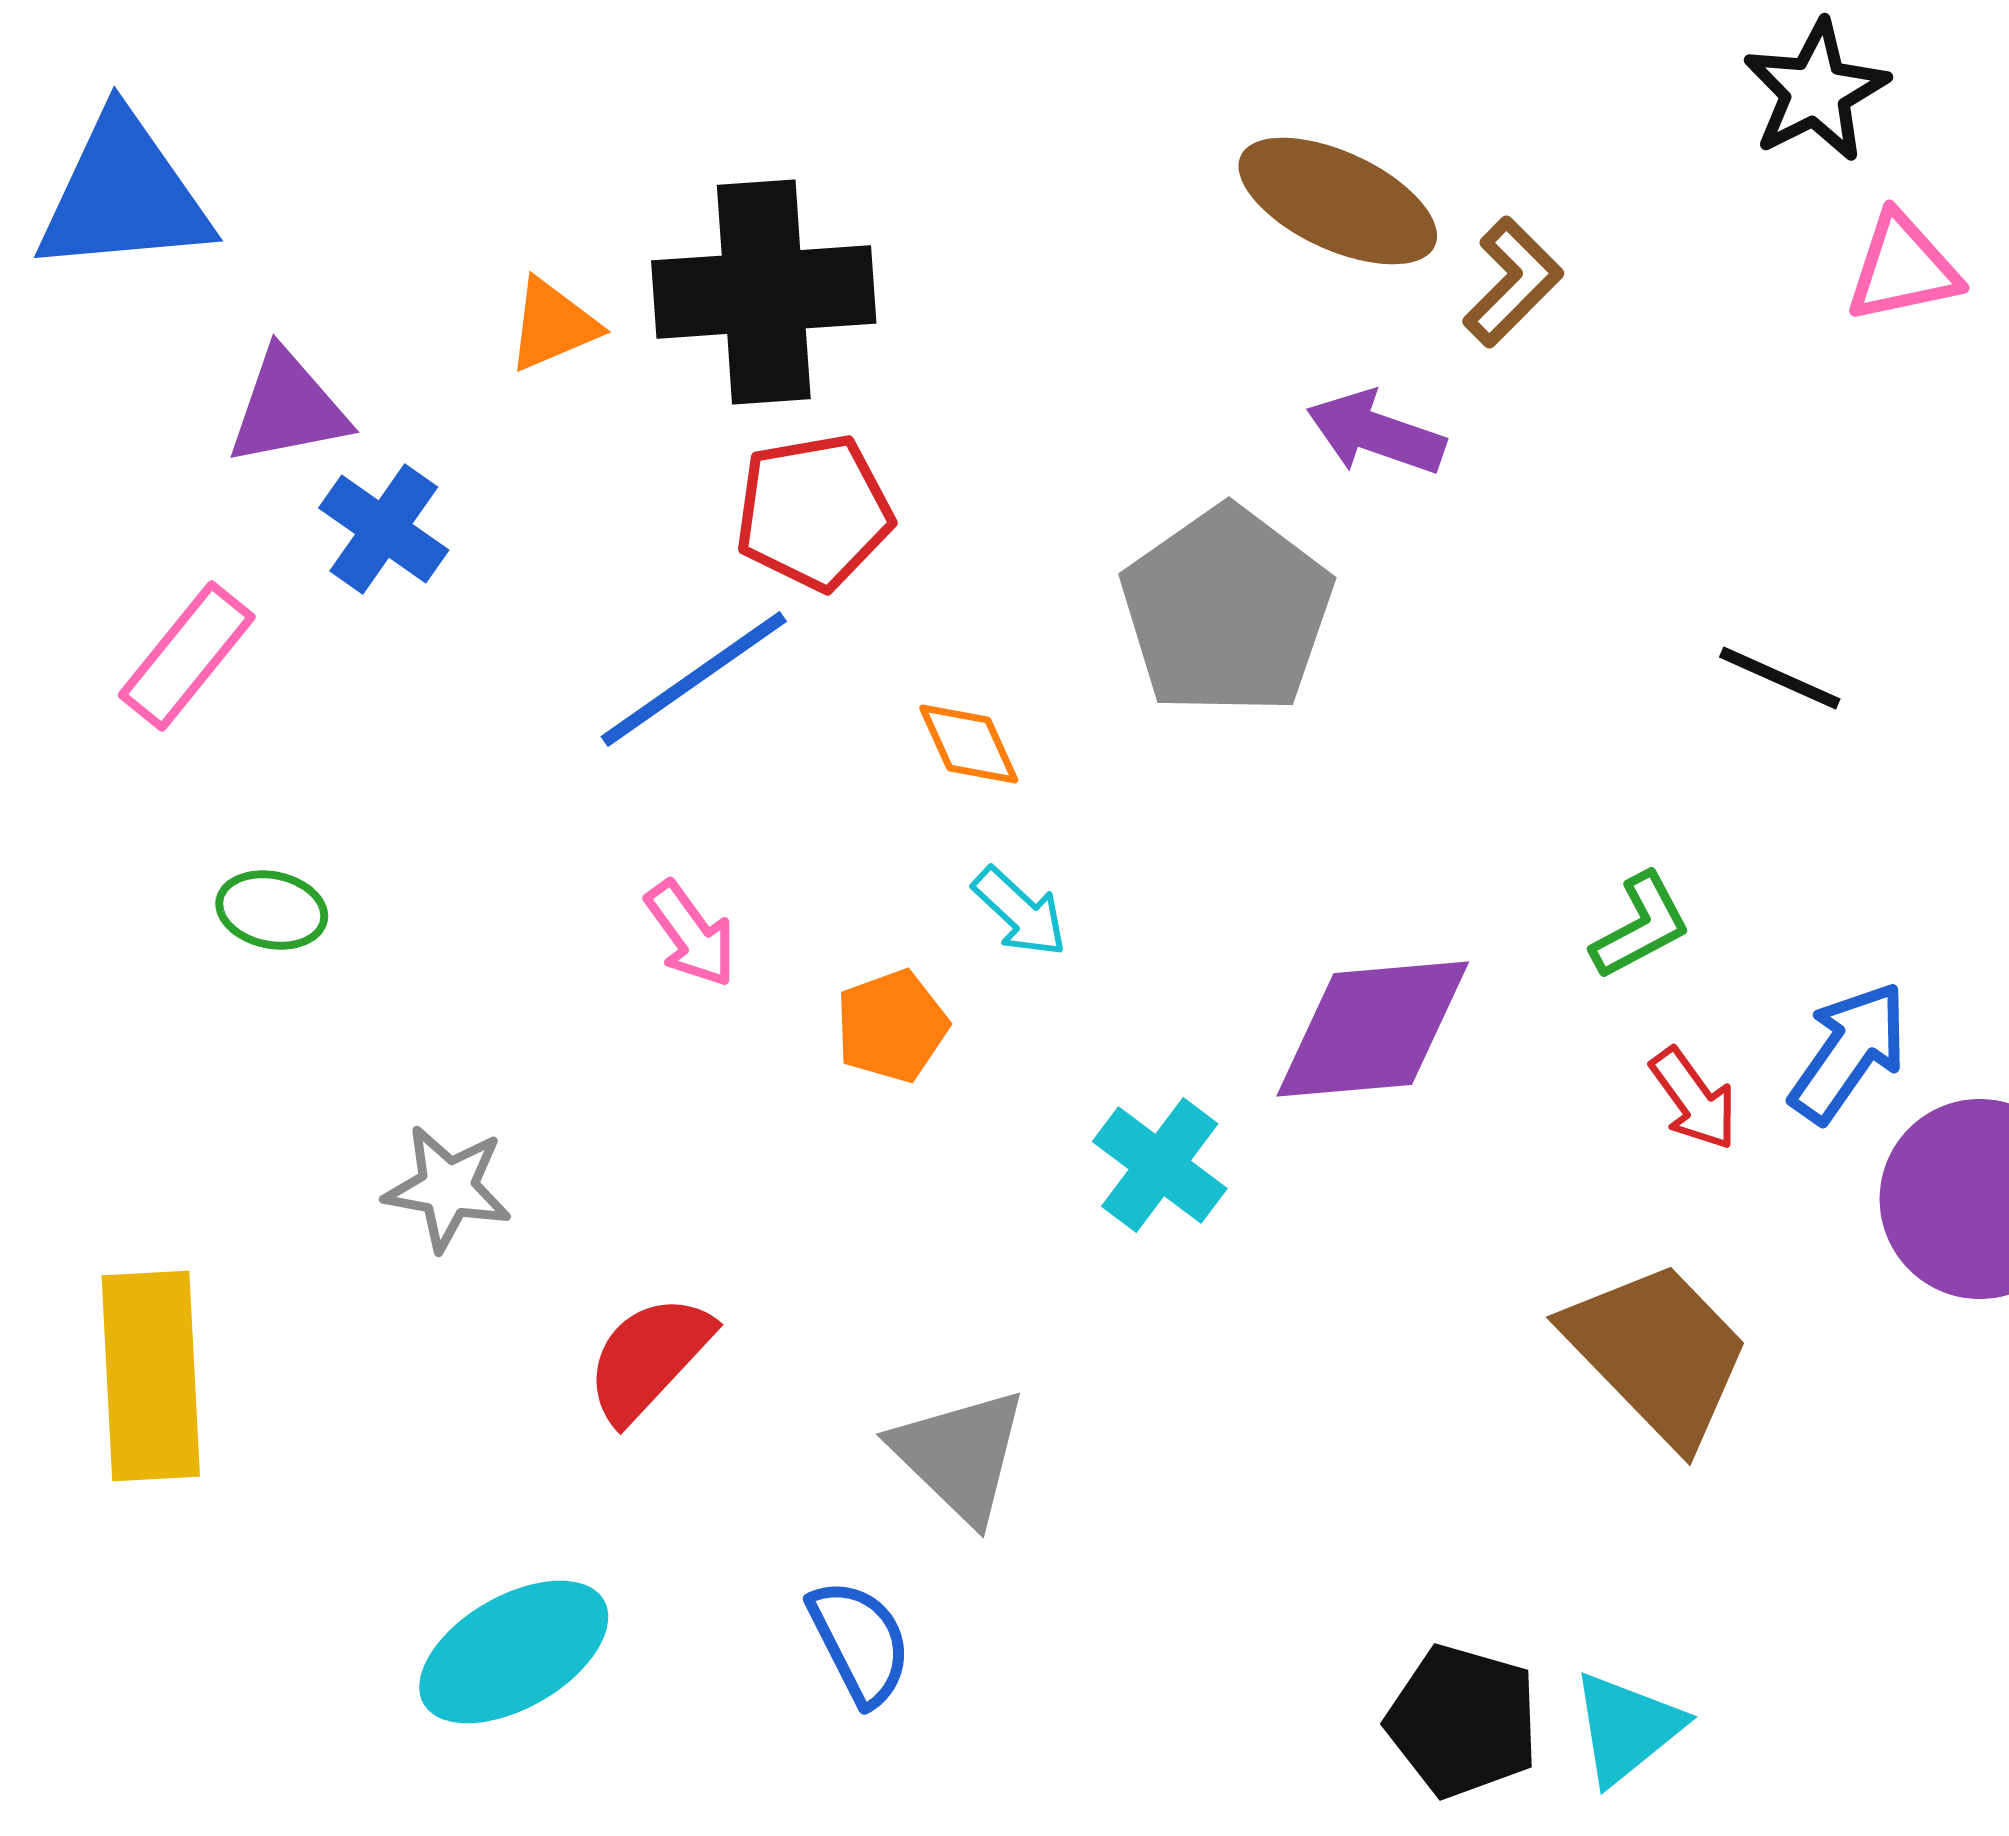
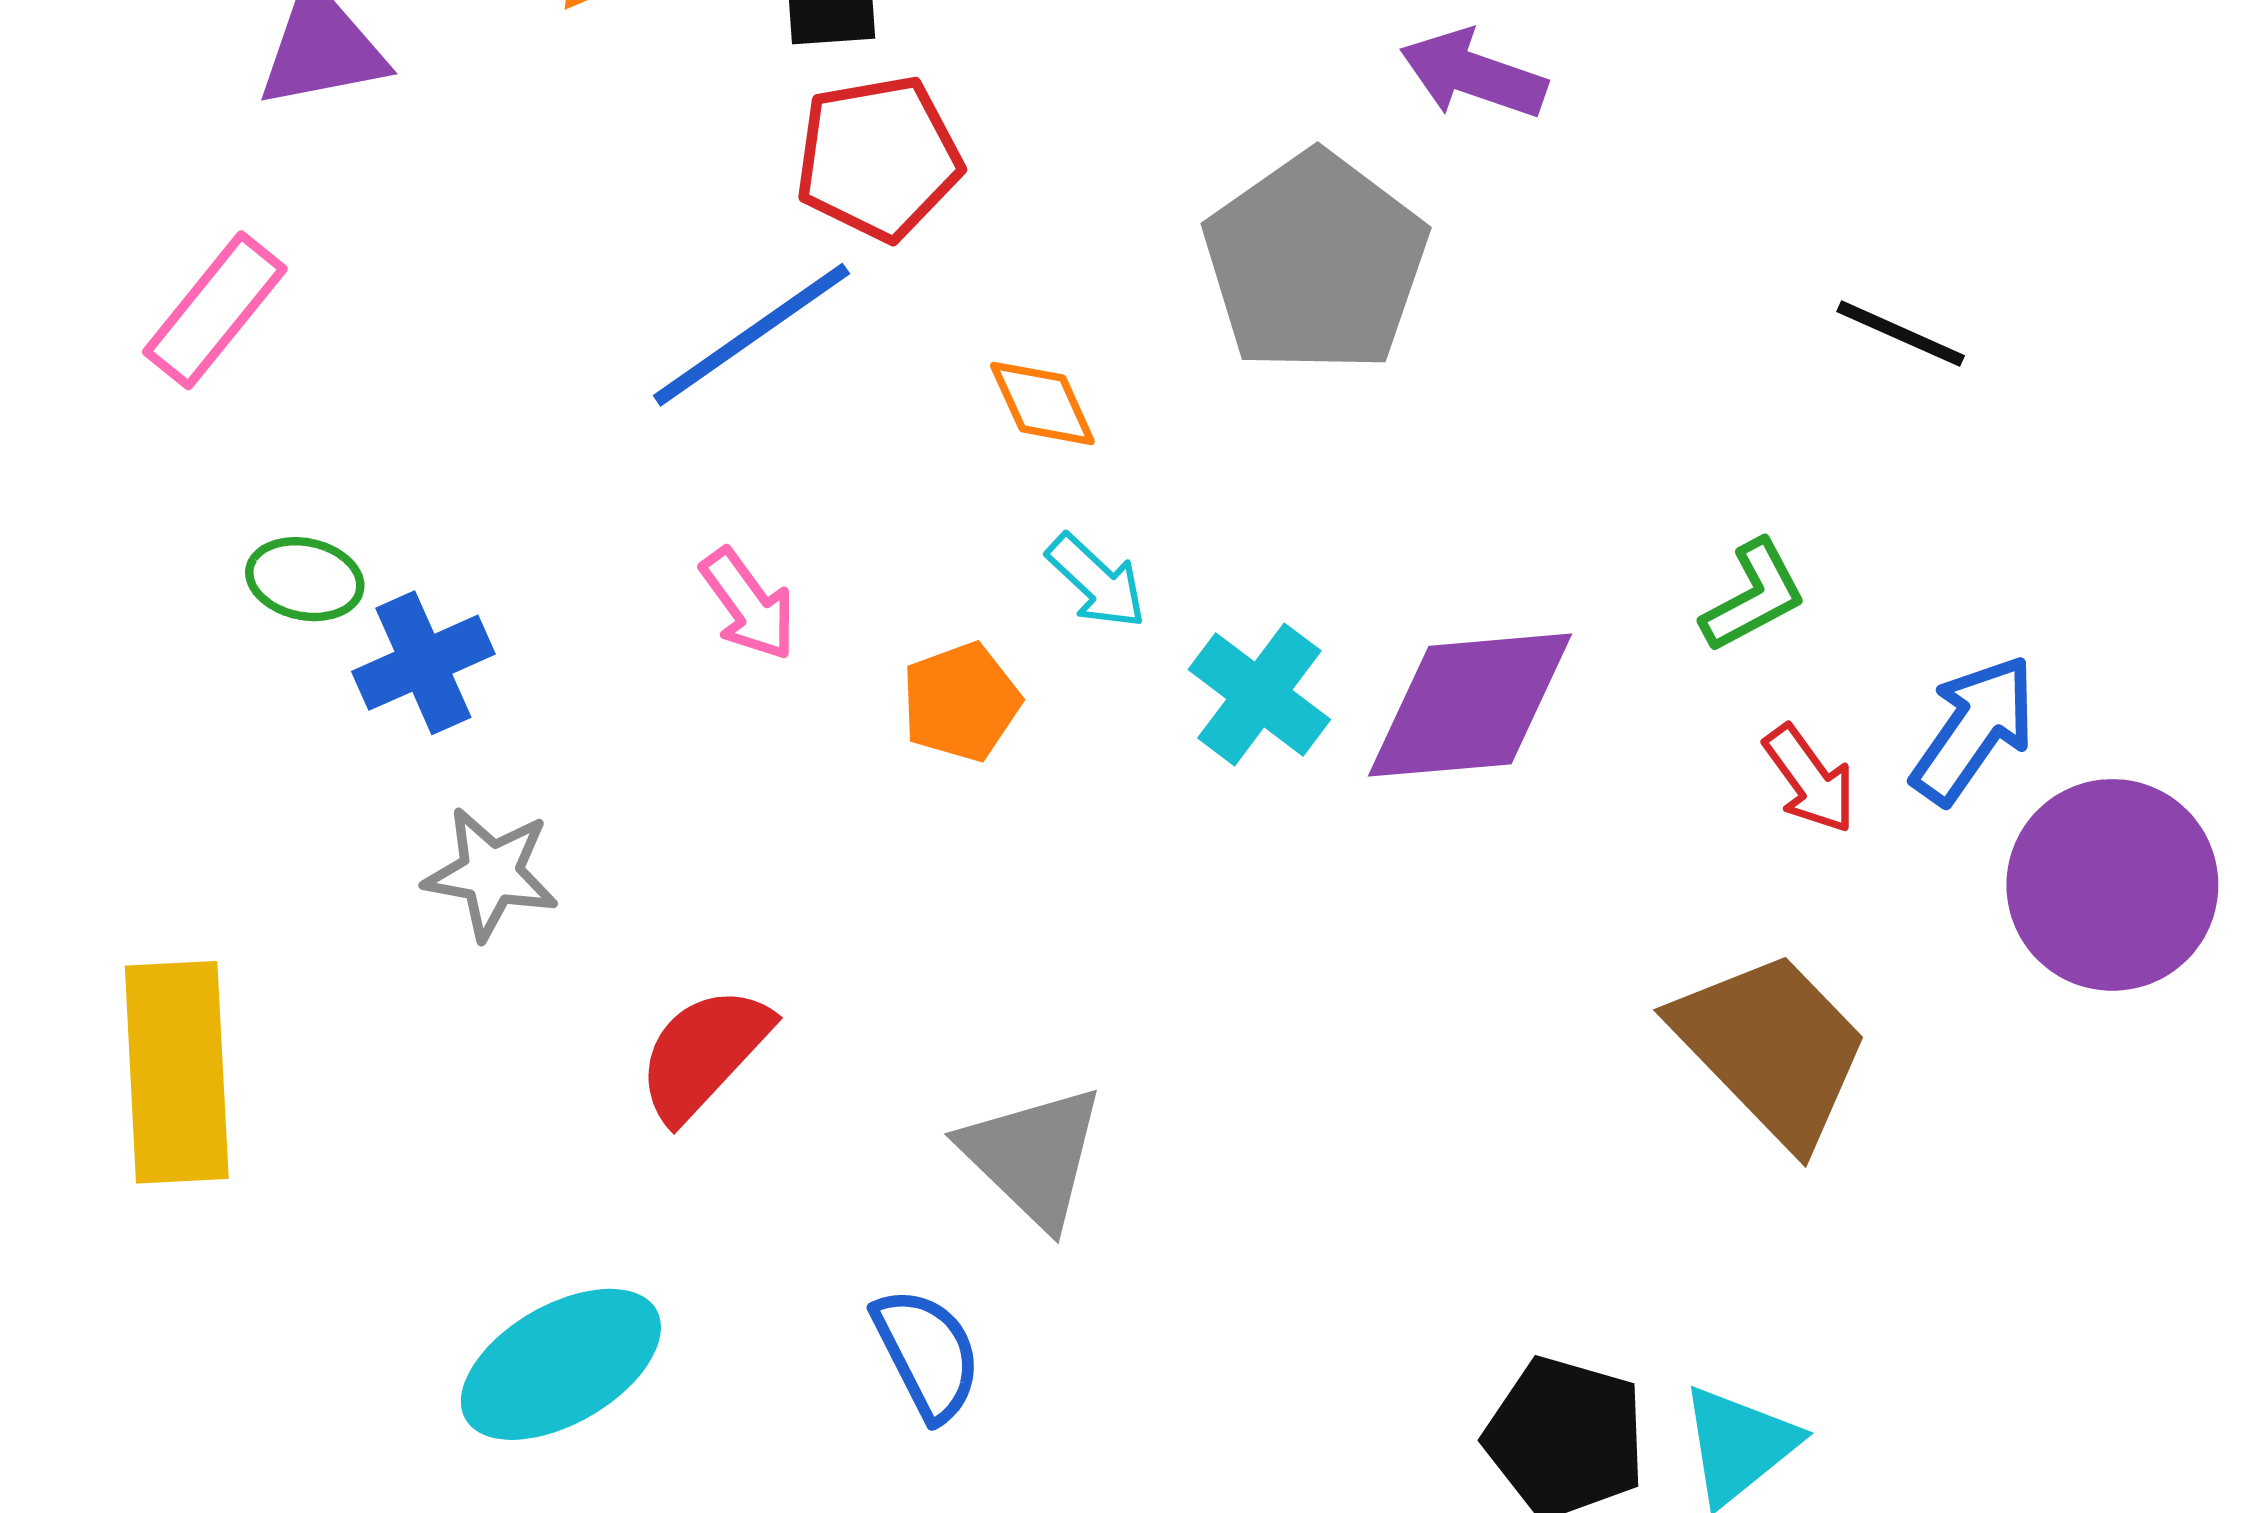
blue cross: (384, 529) -> (423, 663), moved, turned 31
cyan cross: (1160, 1165) -> (1259, 694), moved

